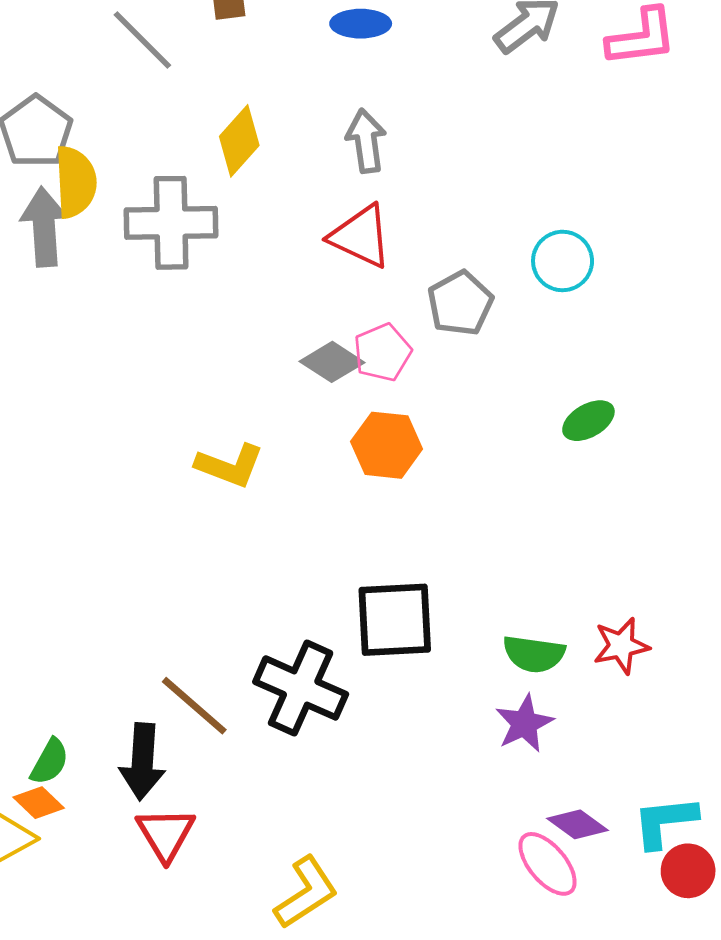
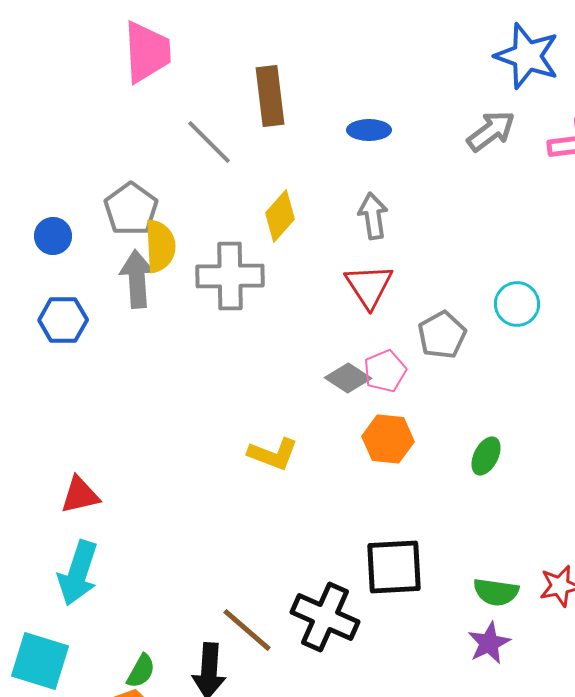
red triangle: (361, 236) -> (369, 286), turned 32
green ellipse: (588, 421) -> (486, 456), moved, turned -33

